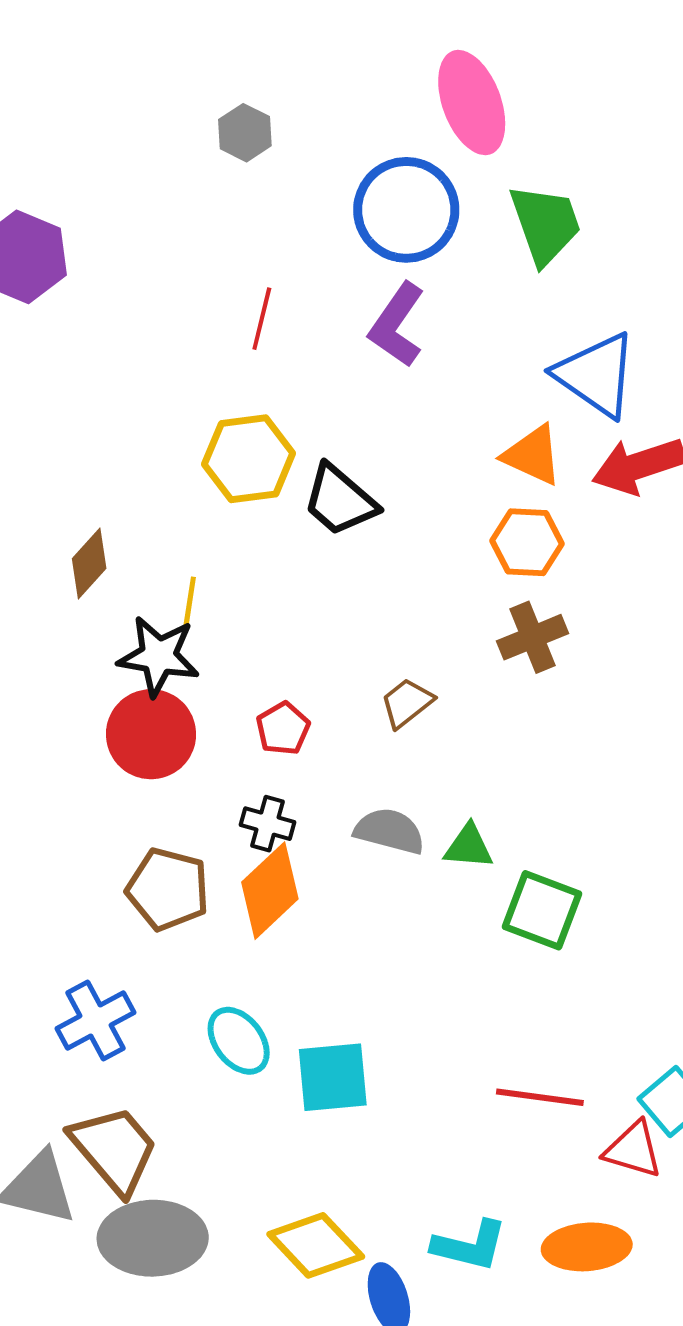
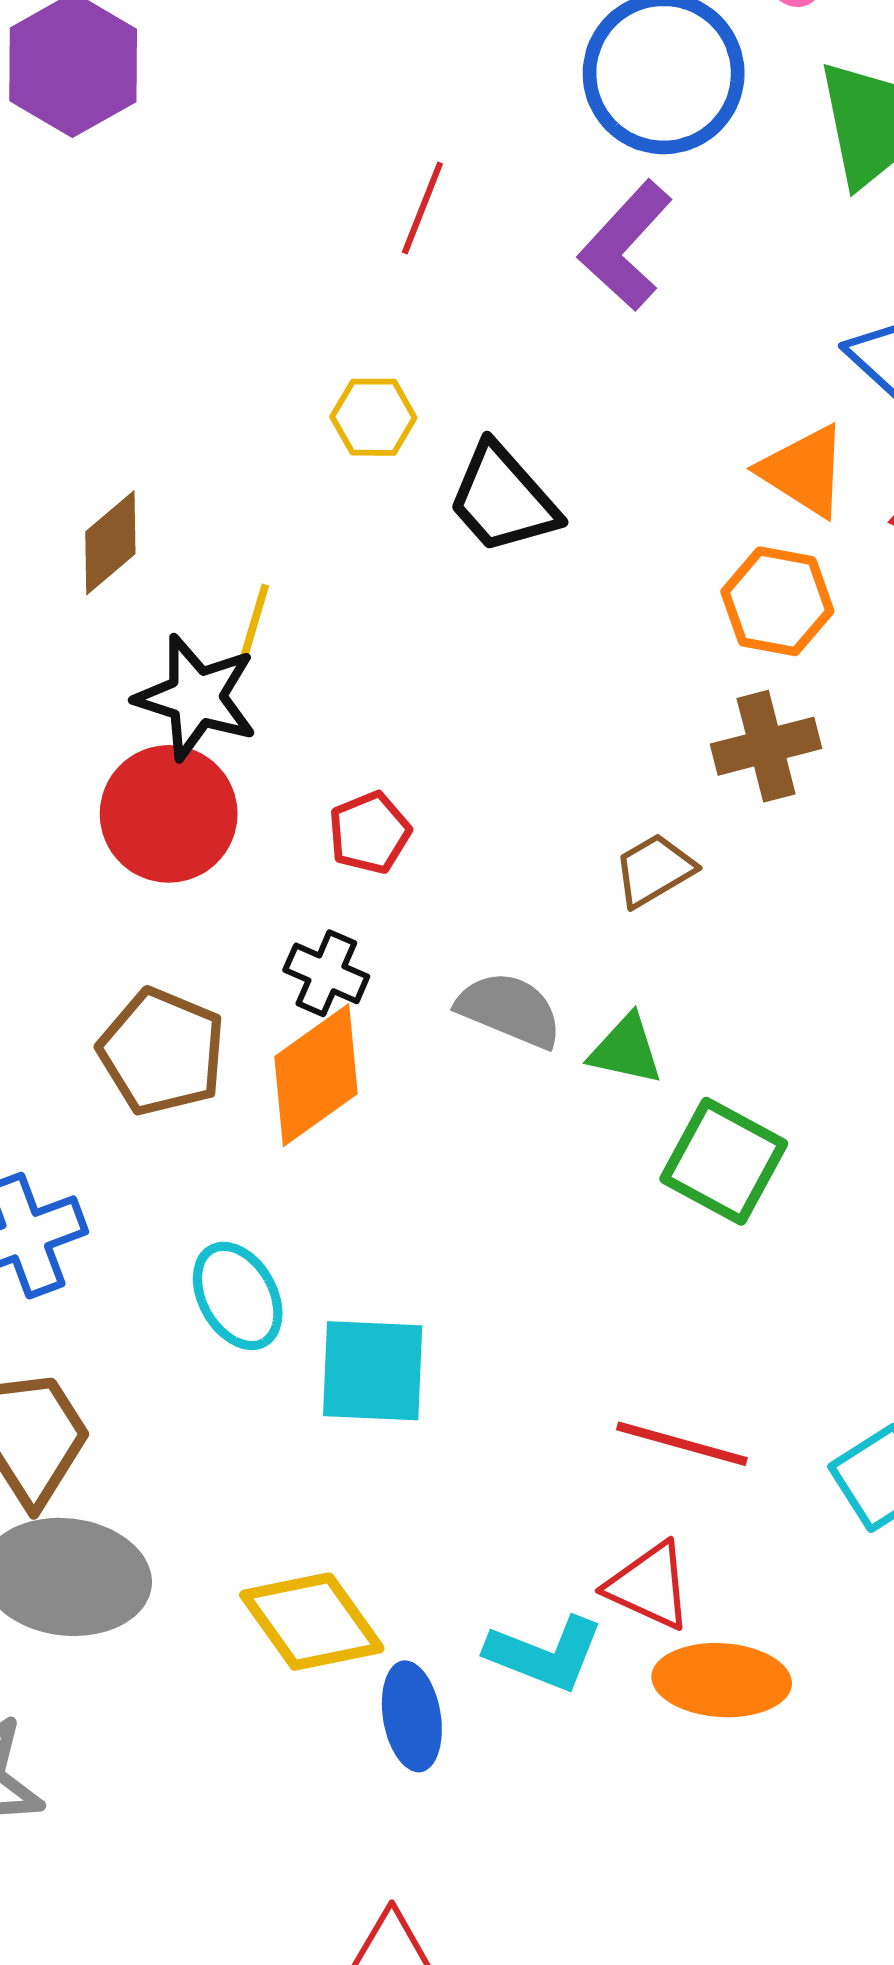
yellow hexagon: (249, 459) -> (373, 417), size x0.6
brown trapezoid: (407, 703) -> (654, 870), moved
red triangle: (633, 1150) -> (649, 1586), moved

